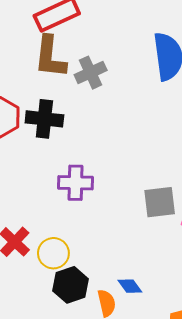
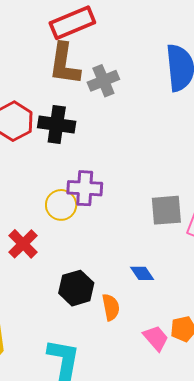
yellow circle: (53, 253) -> (61, 205), moved
blue diamond: (130, 286) -> (142, 273), moved

